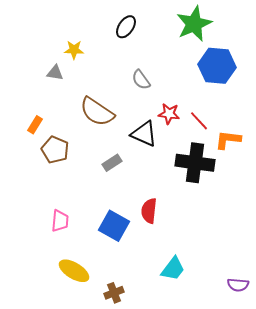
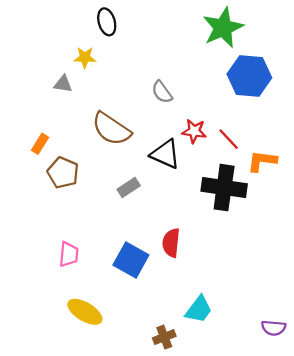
black ellipse: (126, 27) -> (107, 22), moved, turned -50
brown cross: (114, 293) -> (164, 337), moved

